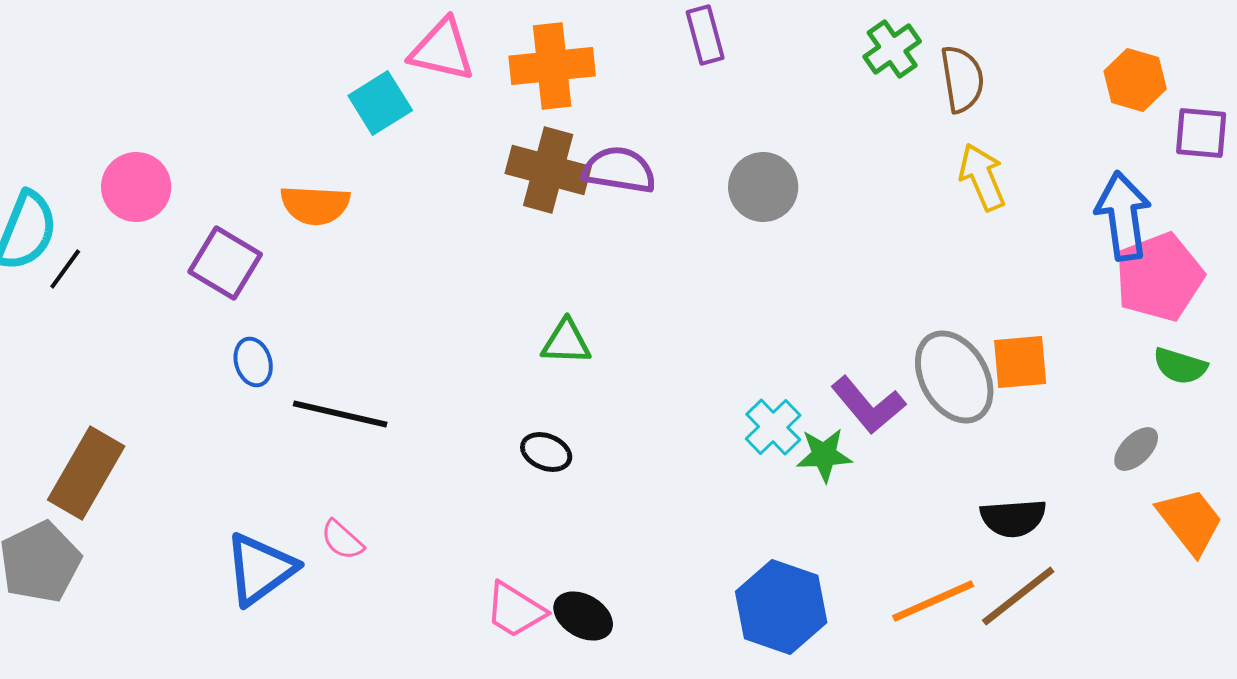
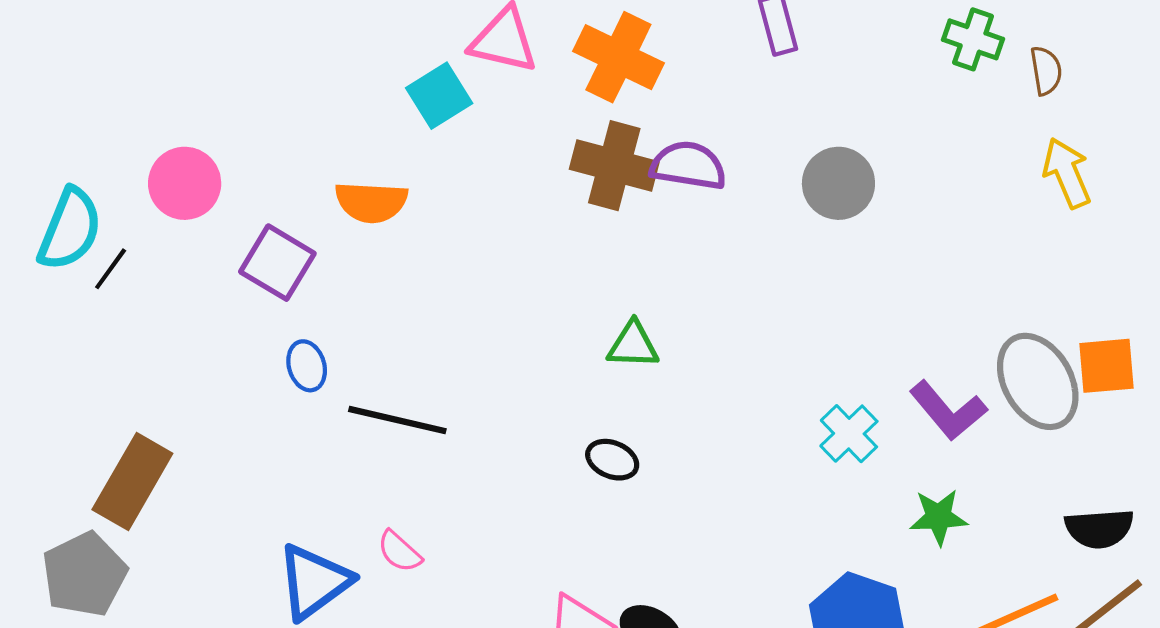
green cross: (892, 49) -> (973, 39), turned -36
orange cross: (552, 66) -> (618, 57), turned 32
brown semicircle: (962, 79) -> (1046, 71), size x0.7
green star: (824, 455) -> (939, 517), moved

